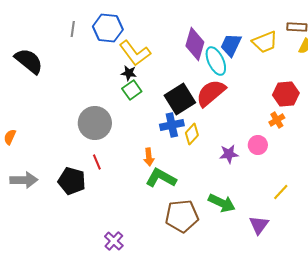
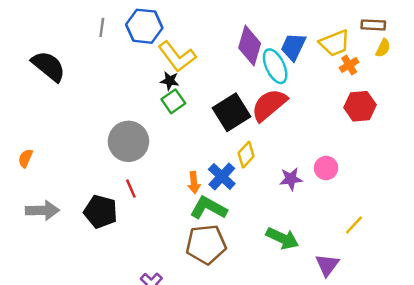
orange cross: (277, 120) -> (349, 65), moved
blue cross: (172, 125) -> (222, 176), moved, turned -35
brown pentagon: (182, 216) -> (206, 244), moved

